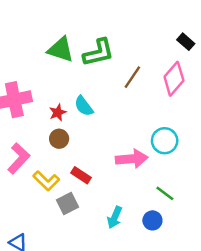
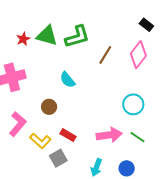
red star: (58, 112) -> (23, 39), moved
pink arrow: (132, 159) -> (109, 135), moved
green line: (165, 193) -> (138, 137), moved

